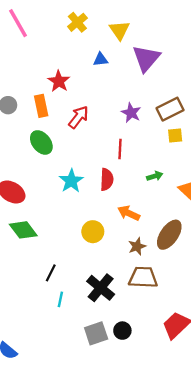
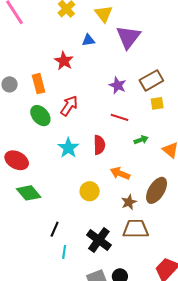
red star: (59, 81) -> (64, 61), moved
red arrow: (79, 117) -> (69, 106), moved
red line: (120, 149) -> (119, 117), moved, turned -72

